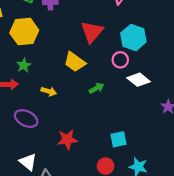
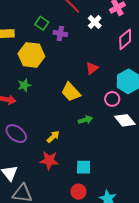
red triangle: (92, 32) -> (92, 68), size x0.6
yellow arrow: (49, 91) -> (53, 137), moved, turned -72
cyan square: (118, 139) -> (84, 167), moved

